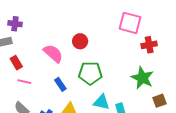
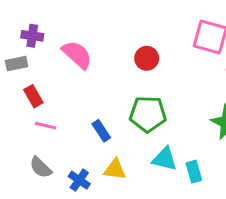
red circle: (80, 41) -> (147, 58), moved
pink semicircle: (53, 53) -> (77, 55), moved

